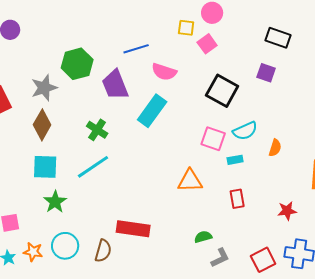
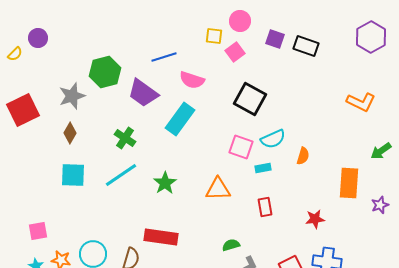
purple square: (266, 73) -> (275, 39), moved
purple trapezoid: (115, 85) -> (143, 93), turned -32
brown diamond: (42, 125) -> (70, 133), size x0.7
green star: (55, 202) -> (165, 183), moved

